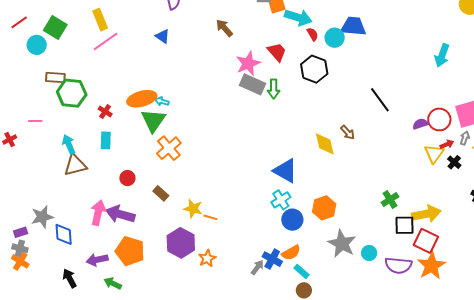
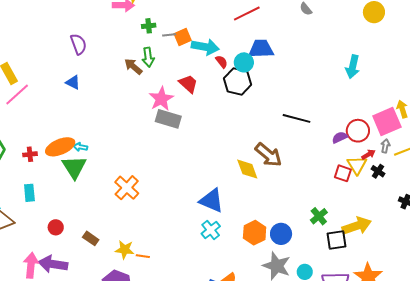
black hexagon: (314, 69) -> (238, 82), moved
green arrow: (274, 89) -> (148, 57), moved
black line: (380, 100) -> (297, 118), turned -32
red cross: (105, 111) -> (30, 154), moved, turned -32
brown arrow: (348, 132) -> (268, 155), size x1.8
orange cross: (169, 148) -> (127, 188), moved
blue circle: (292, 220) -> (281, 234), moved
red square: (426, 241) -> (343, 173), moved, size x0.7

